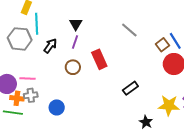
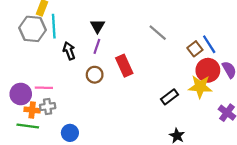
gray hexagon: (20, 39) -> (32, 29), moved
black arrow: (50, 46) -> (69, 51), turned -56
black rectangle: (130, 88) -> (169, 97), moved
yellow star: (169, 105) -> (200, 87), moved
blue circle: (57, 107) -> (70, 133), moved

